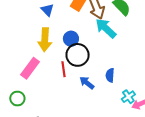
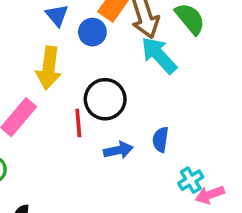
blue circle: (71, 39) -> (92, 32), moved
blue arrow: (87, 83) -> (118, 150), turned 126

